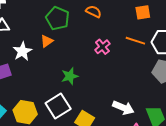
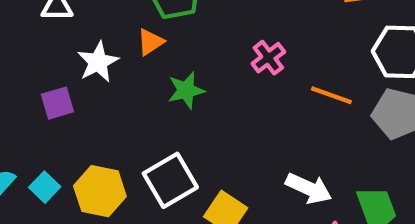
orange line: (135, 41) -> (331, 95), moved
green star: (70, 76) -> (186, 90), moved

